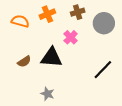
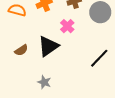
black triangle: (51, 57) -> (48, 46), turned -40

